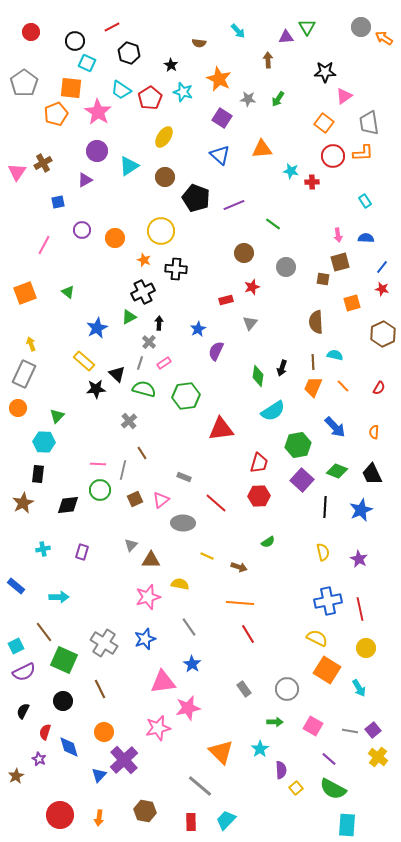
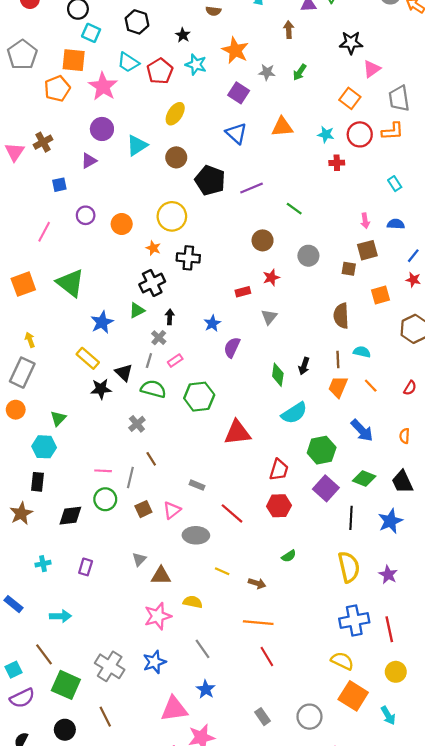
cyan star: (291, 171) -> (326, 134), moved
green triangle: (68, 292) -> (70, 283), size x2.0
yellow semicircle: (323, 552) -> (349, 567), size x1.6

